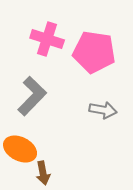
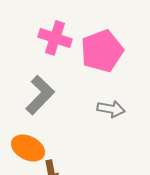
pink pentagon: (94, 52) -> (102, 51), turned -30

